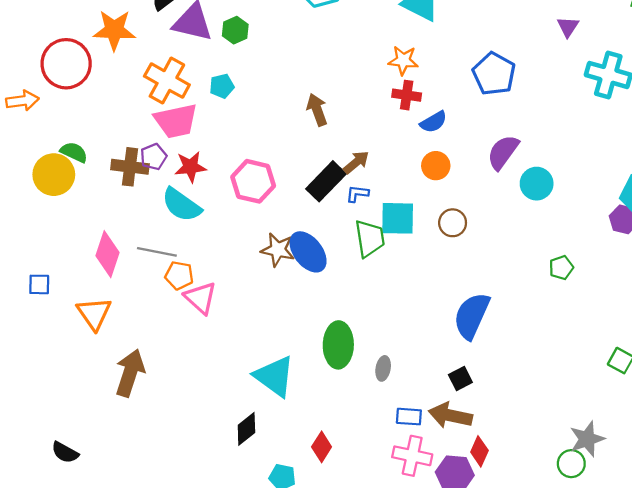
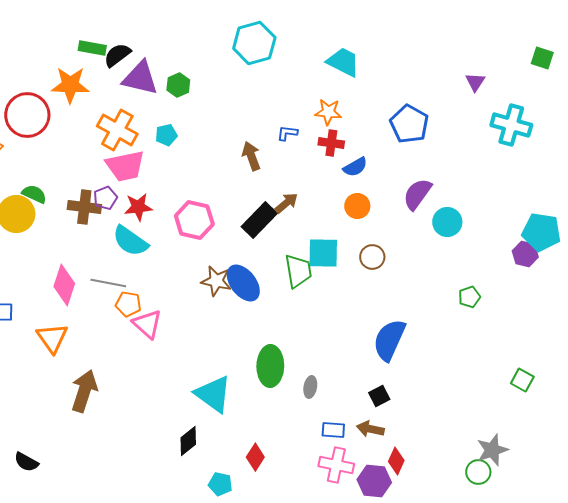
blue L-shape: (357, 194) -> (287, 133), moved
brown arrow: (450, 415) -> (370, 429), size x0.7

